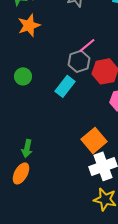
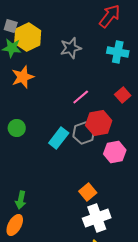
gray hexagon: (79, 61) -> (84, 133), moved
orange square: (94, 140) -> (88, 192), size x0.7

